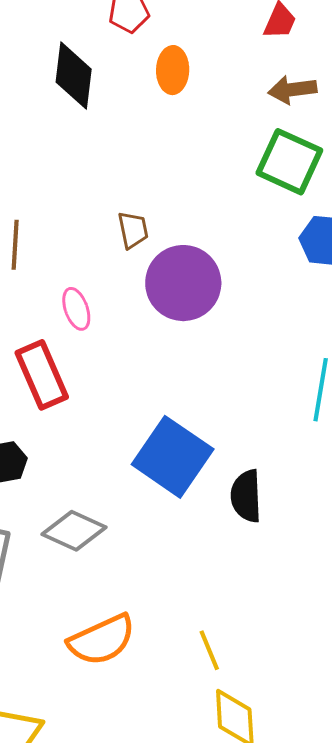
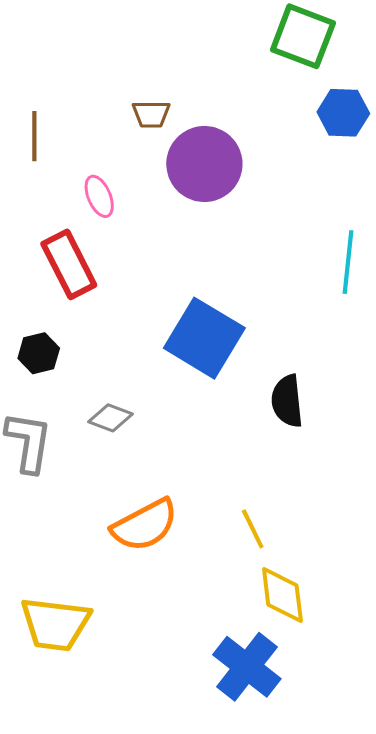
brown trapezoid: (133, 230) -> (151, 114), turned 105
black semicircle: (246, 496) -> (287, 401), moved
gray diamond: (74, 531) -> (110, 418), size x0.7

